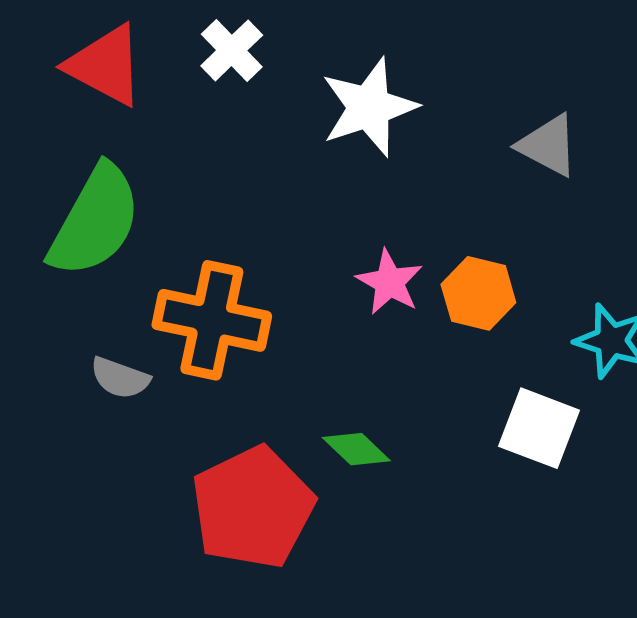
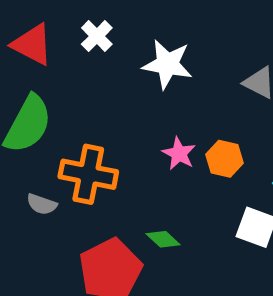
white star: (369, 107) -> (167, 64), turned 30

